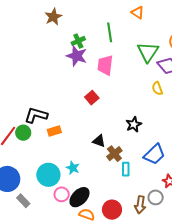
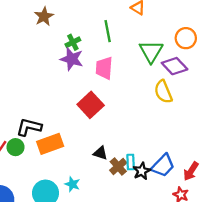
yellow semicircle: (157, 88) -> (163, 92), size x1.5
red square: (92, 98) -> (91, 105), size x1.6
black star: (134, 124) -> (142, 171), moved
orange rectangle: (54, 131) -> (50, 144), size x1.6
cyan rectangle: (126, 169) -> (131, 162), moved

